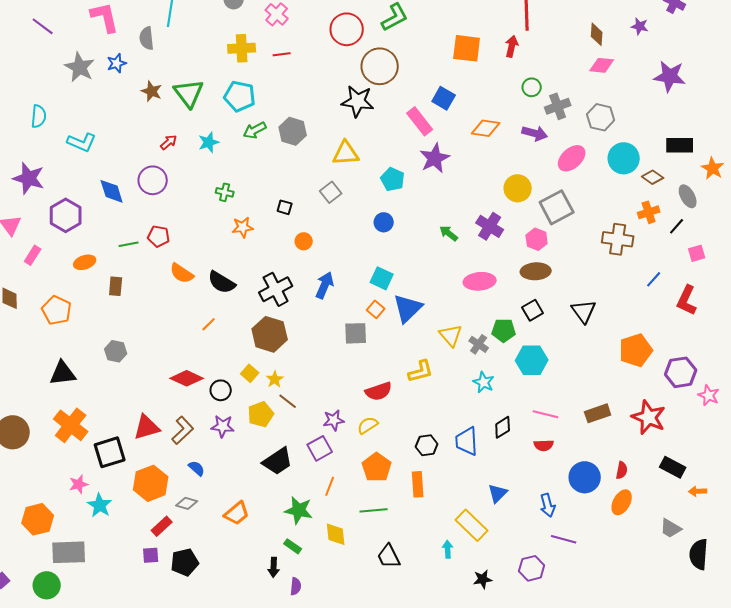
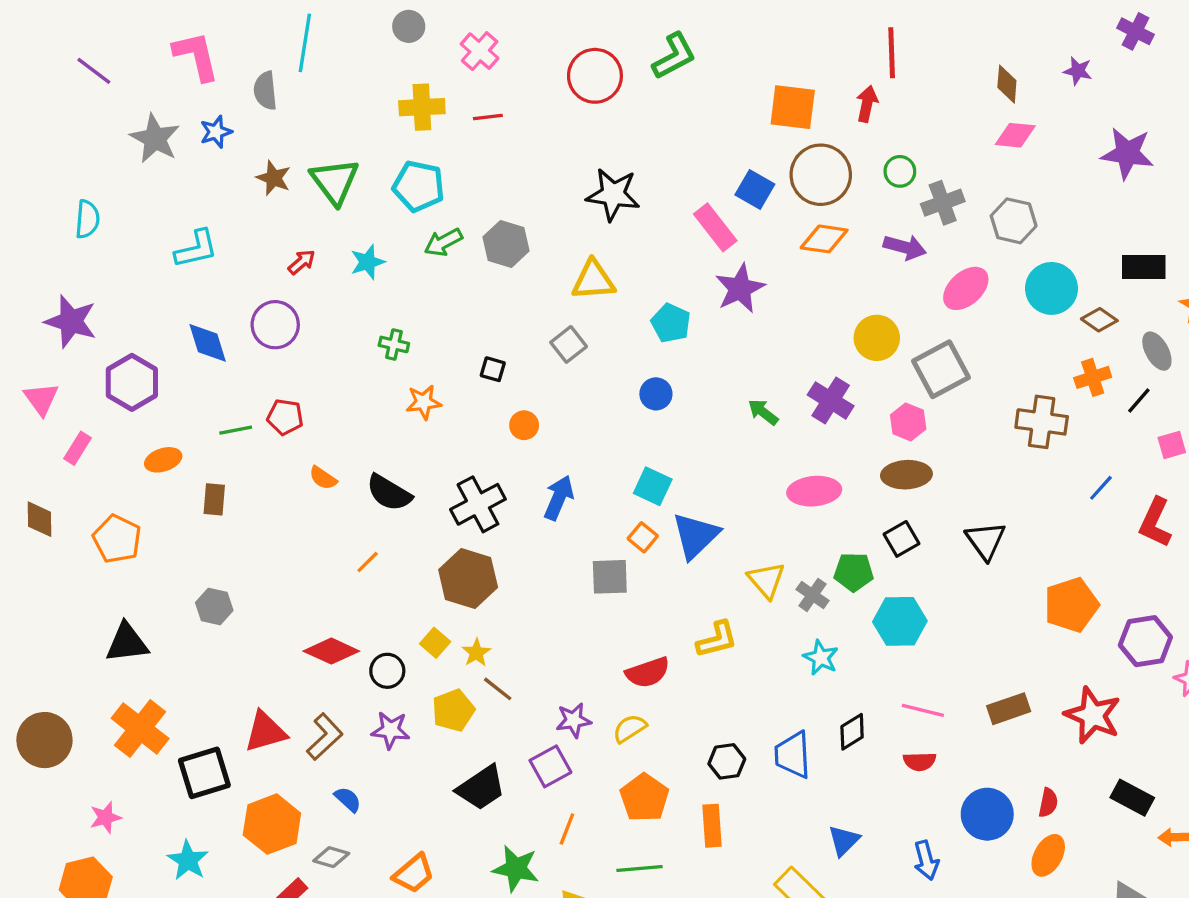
brown circle: (380, 66) -> (821, 175), moved
cyan L-shape: (82, 142) -> (196, 249), moved, turned -36
orange semicircle: (182, 273) -> (323, 478), size x0.7
pink star: (79, 484) -> (105, 817), moved

